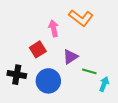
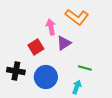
purple triangle: (70, 57) -> (64, 43), moved
cyan arrow: (104, 84) -> (77, 87), moved

